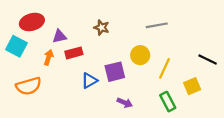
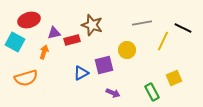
brown star: (102, 28) -> (92, 25), size x1.5
red rectangle: (74, 53) -> (72, 40), moved
black line: (208, 60) -> (183, 28), moved
yellow line: (164, 68) -> (163, 41), moved

